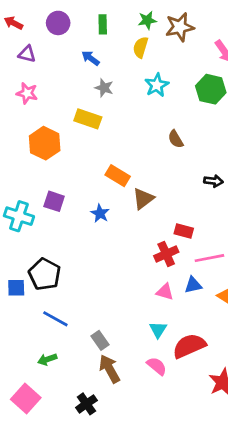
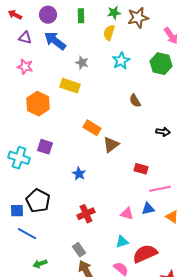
blue arrow: (91, 58) -> (55, 41), moved, size x1.6
blue star: (100, 213) -> (79, 174), moved
red cross: (166, 254) -> (86, 214), moved
blue line: (55, 319) -> (27, 234), moved
cyan triangle: (158, 330) -> (122, 242), turned 40

